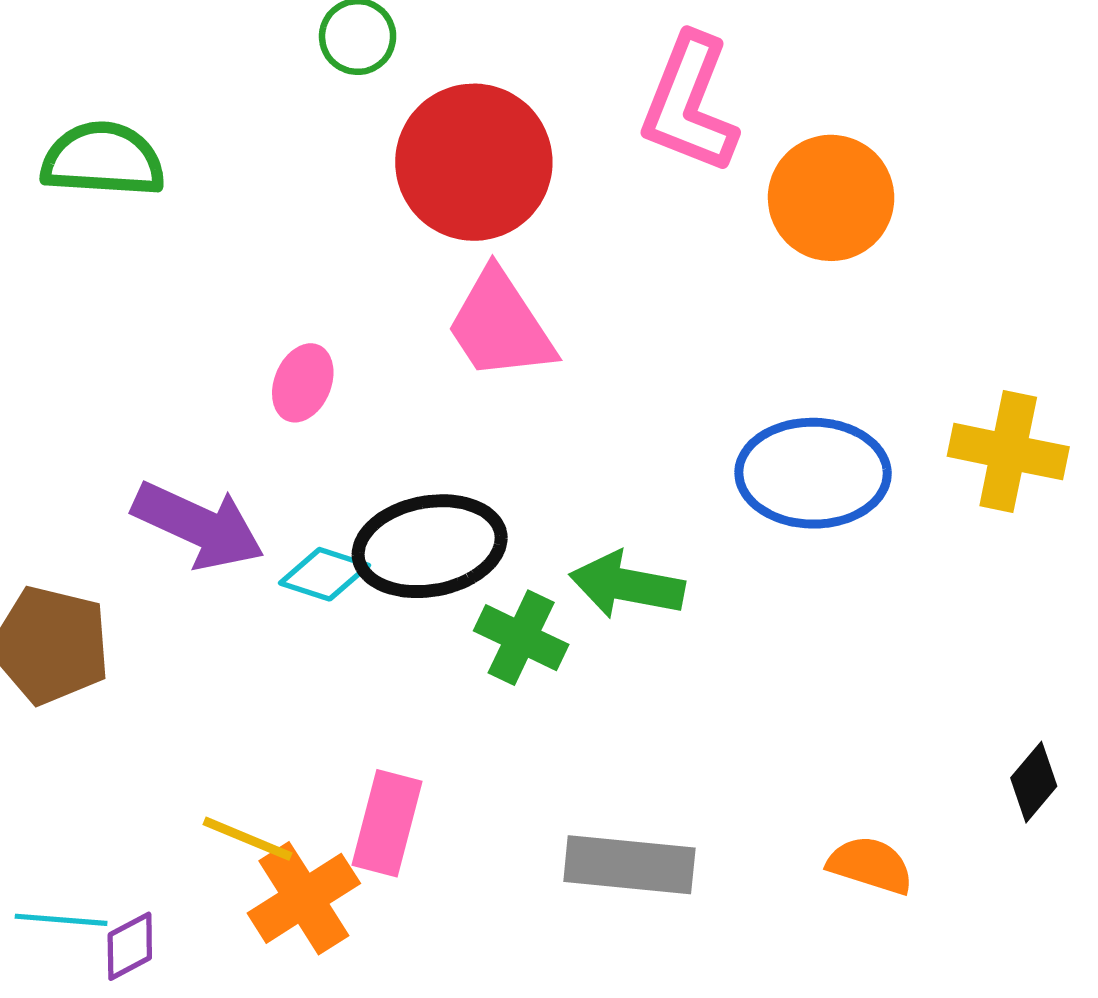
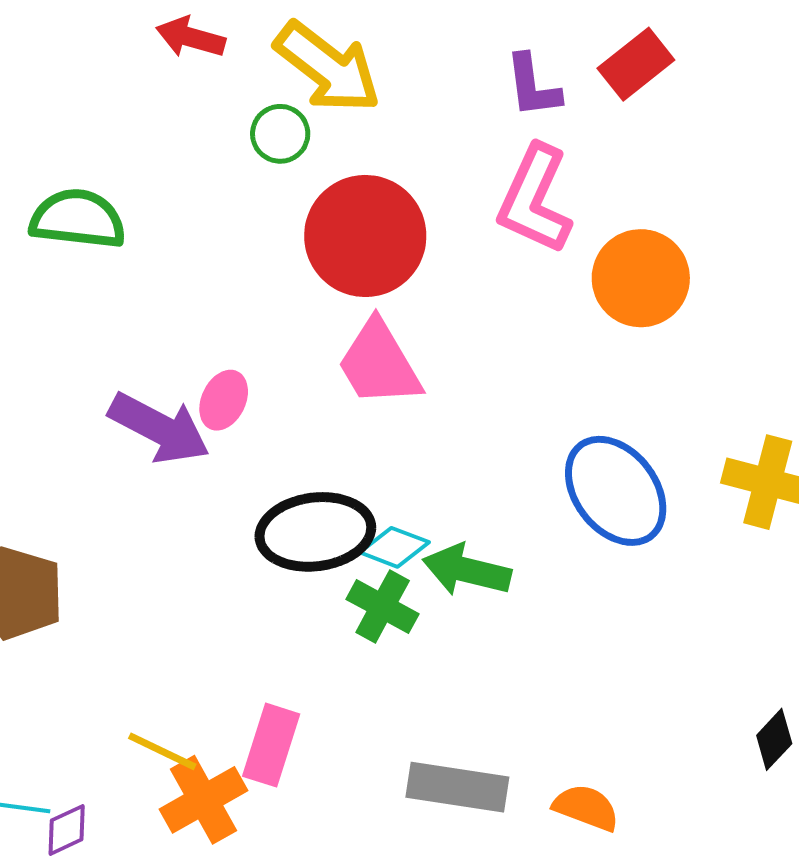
blue ellipse: (813, 473) -> (616, 491), turned 49
purple arrow: (198, 526) -> (159, 428), moved
cyan diamond: (324, 574) -> (394, 547), moved
orange semicircle: (870, 865) -> (586, 808), moved

